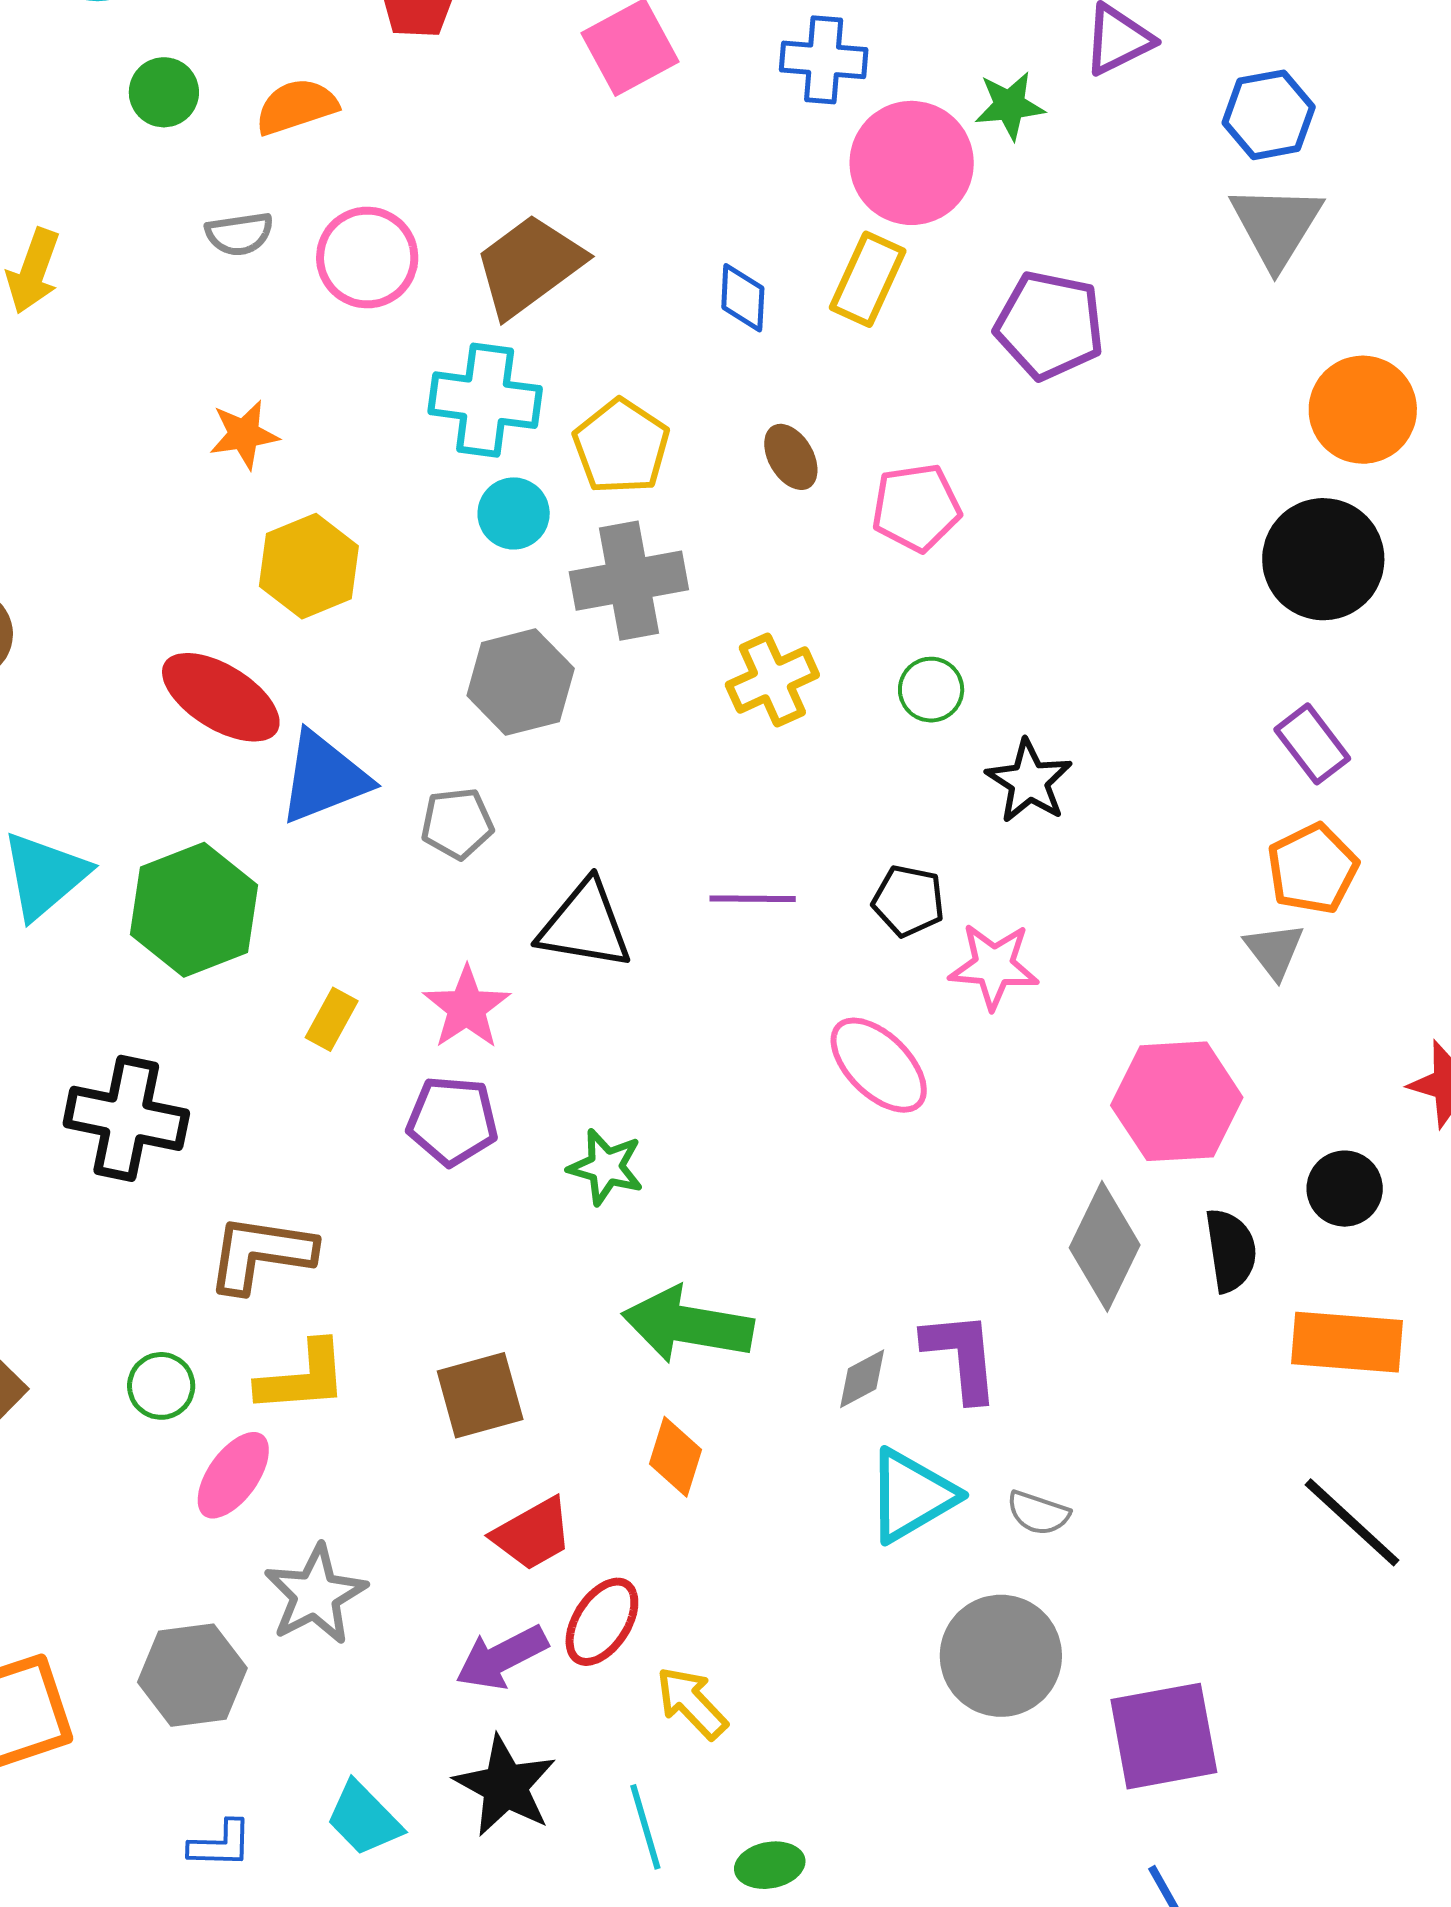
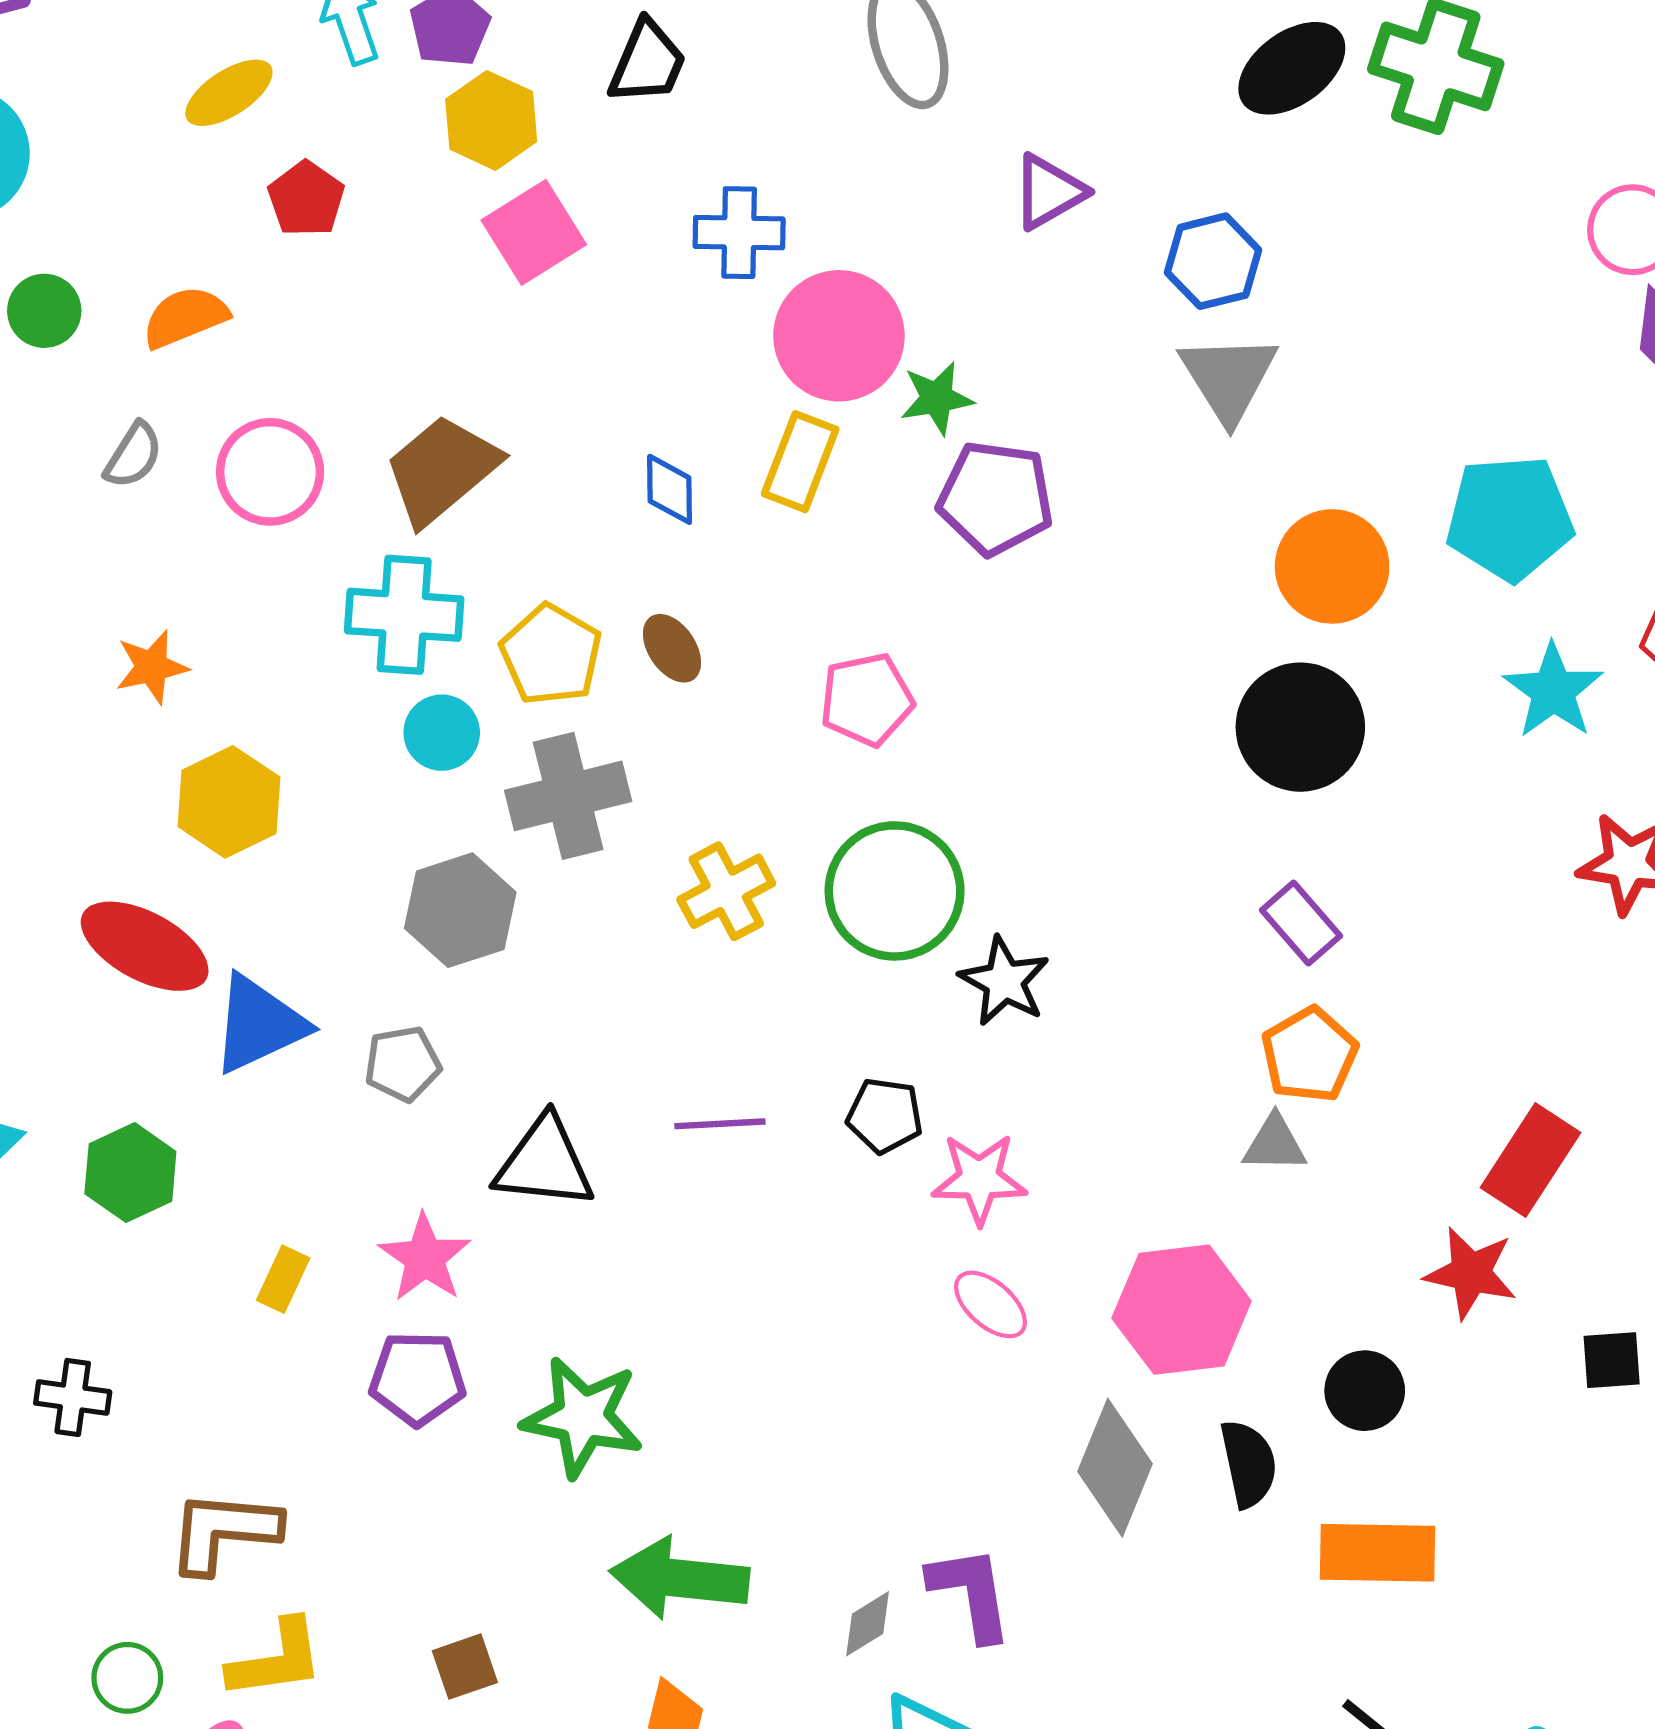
green star: (1010, 105) -> (937, 398), moved
gray semicircle: (239, 234) -> (133, 455), turned -46
brown ellipse: (791, 457) -> (672, 648), moved
green circle: (931, 690) -> (895, 891), size x2.0
green hexagon: (194, 910) -> (130, 1173), size x0.7
gray triangle: (1274, 950) -> (1275, 1144), turned -48
pink ellipse: (879, 1065) -> (991, 1304), moved, size x0.7
black cross: (126, 1118) -> (73, 1397), size x0.6
green star: (606, 1167) -> (583, 1417), size x1.5
brown square: (480, 1395) -> (465, 1667), size x0.7

